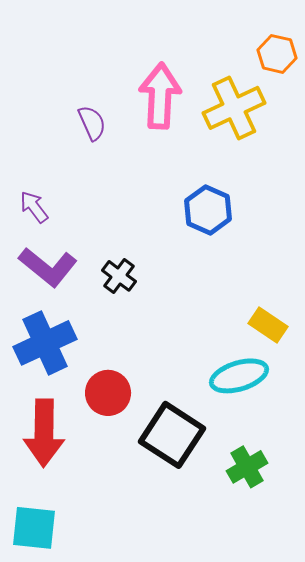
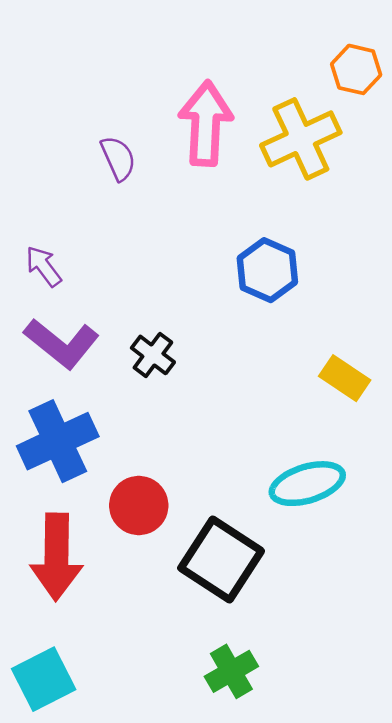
yellow rectangle: (268, 325) -> (345, 378), moved
green cross: (247, 467) -> (231, 671), moved
cyan square: (34, 528) -> (44, 679), turned -33

